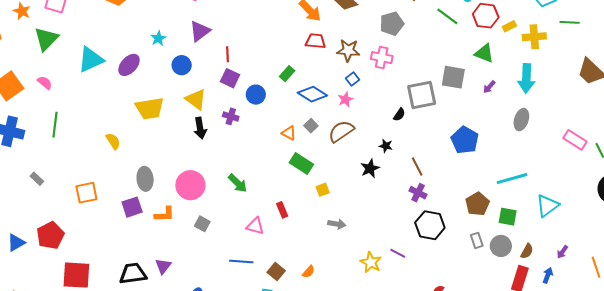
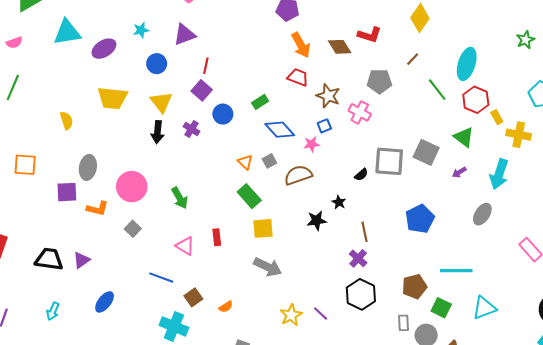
yellow rectangle: (509, 26) -> (497, 117), turned 72
pink semicircle: (45, 83) -> (14, 43), turned 105
yellow square: (323, 190) -> (263, 228), size x1.5
gray arrow: (337, 224) -> (268, 267), size x1.5

